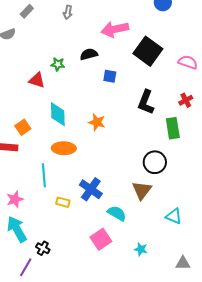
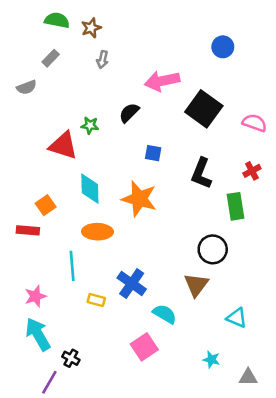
black semicircle: (89, 54) -> (129, 113), turned -30
blue square: (110, 76) -> (153, 153), moved
red triangle: (37, 80) -> (63, 146), size x1.4
orange star: (97, 122) -> (139, 199), size x1.6
cyan star: (141, 249) -> (211, 360), moved

